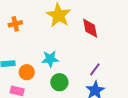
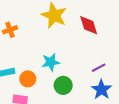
purple line: (95, 69) -> (99, 68), turned 32

